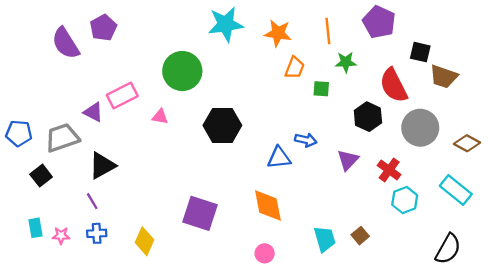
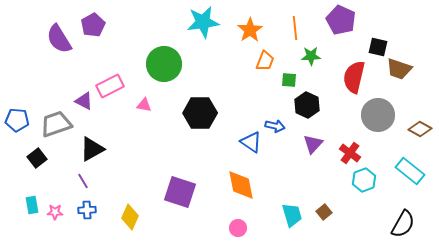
orange star: (278, 33) -> (250, 30), turned 30
red semicircle: (394, 85) -> (354, 77), turned 40
black hexagon: (368, 117) -> (307, 105), moved
blue triangle: (279, 158) -> (251, 142), turned 40

